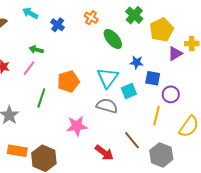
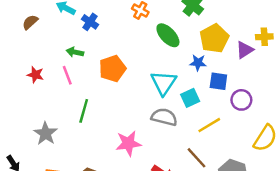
blue cross: (58, 25) -> (90, 22), moved
yellow pentagon: (161, 30) -> (214, 38), moved
pink line: (29, 68) -> (67, 75), turned -56
orange pentagon: (68, 81) -> (112, 69), moved
yellow line: (157, 116) -> (209, 125), moved, turned 48

